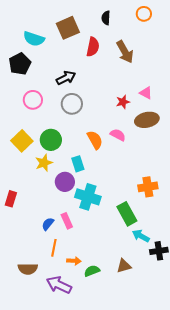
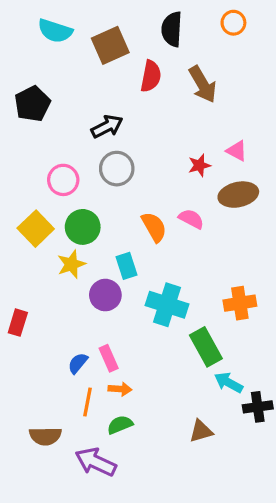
black semicircle: (106, 18) -> (172, 29), size x1.5
cyan semicircle: (34, 39) -> (55, 31), moved
pink circle: (33, 100) -> (63, 180), moved
cyan cross: (88, 197) -> (167, 305), moved
orange arrow: (74, 261) -> (120, 389), moved
green semicircle: (92, 271) -> (120, 425), moved

